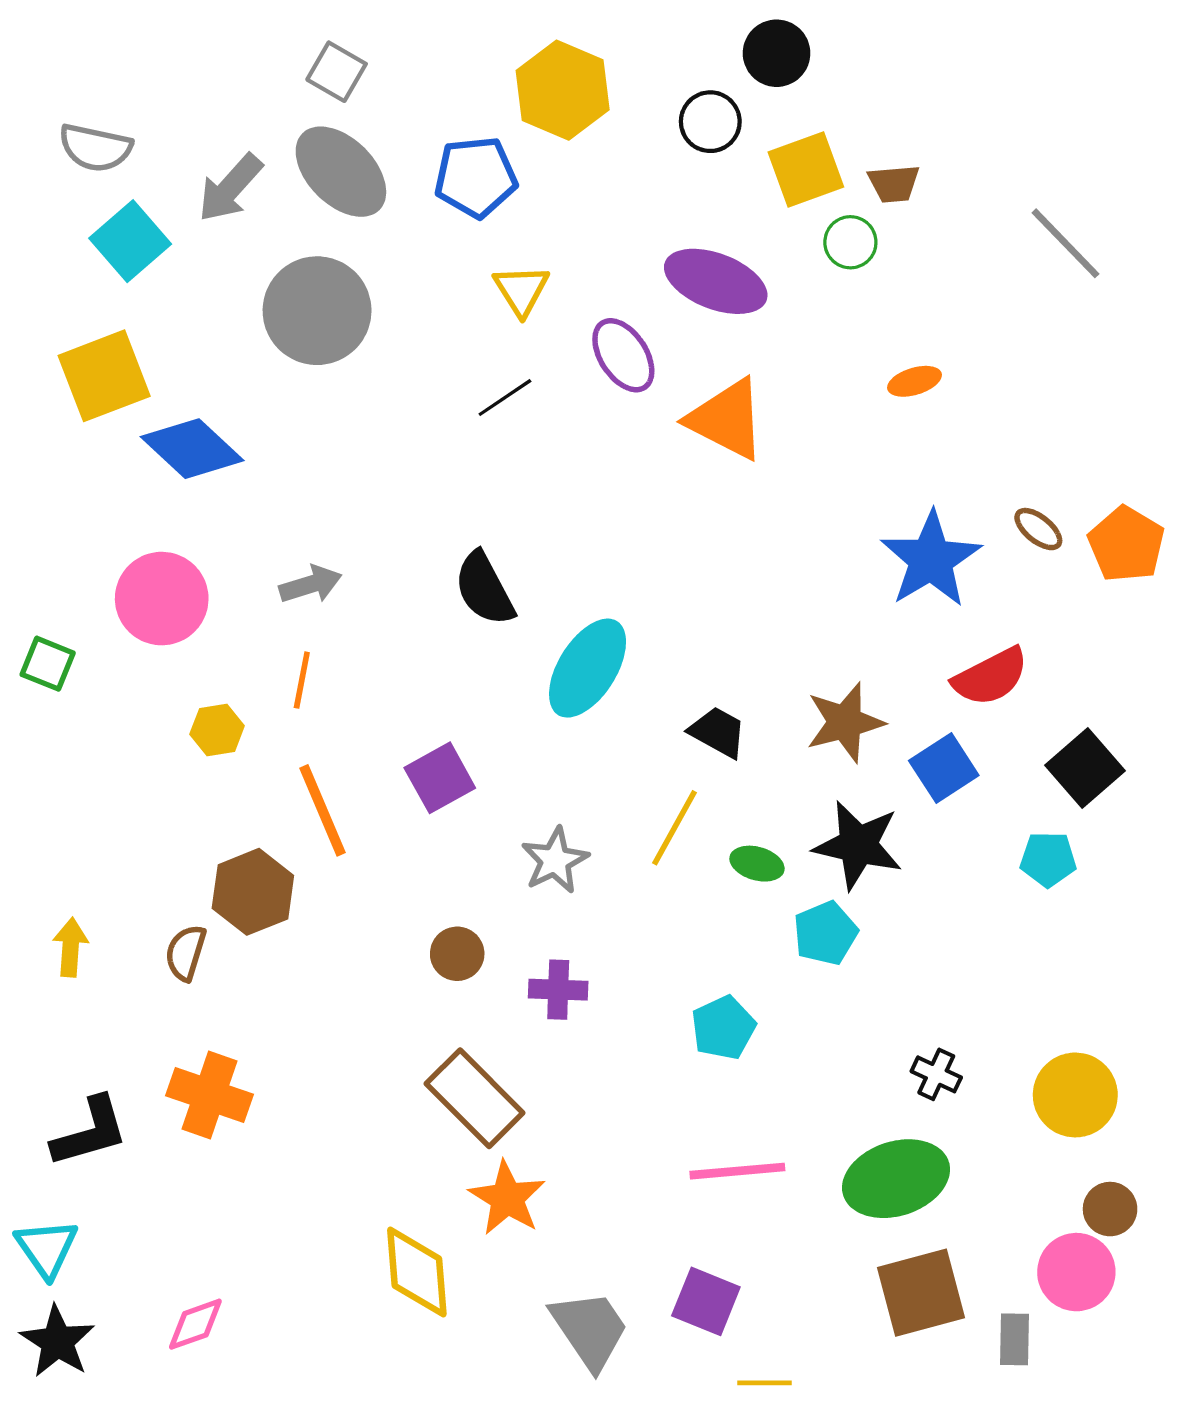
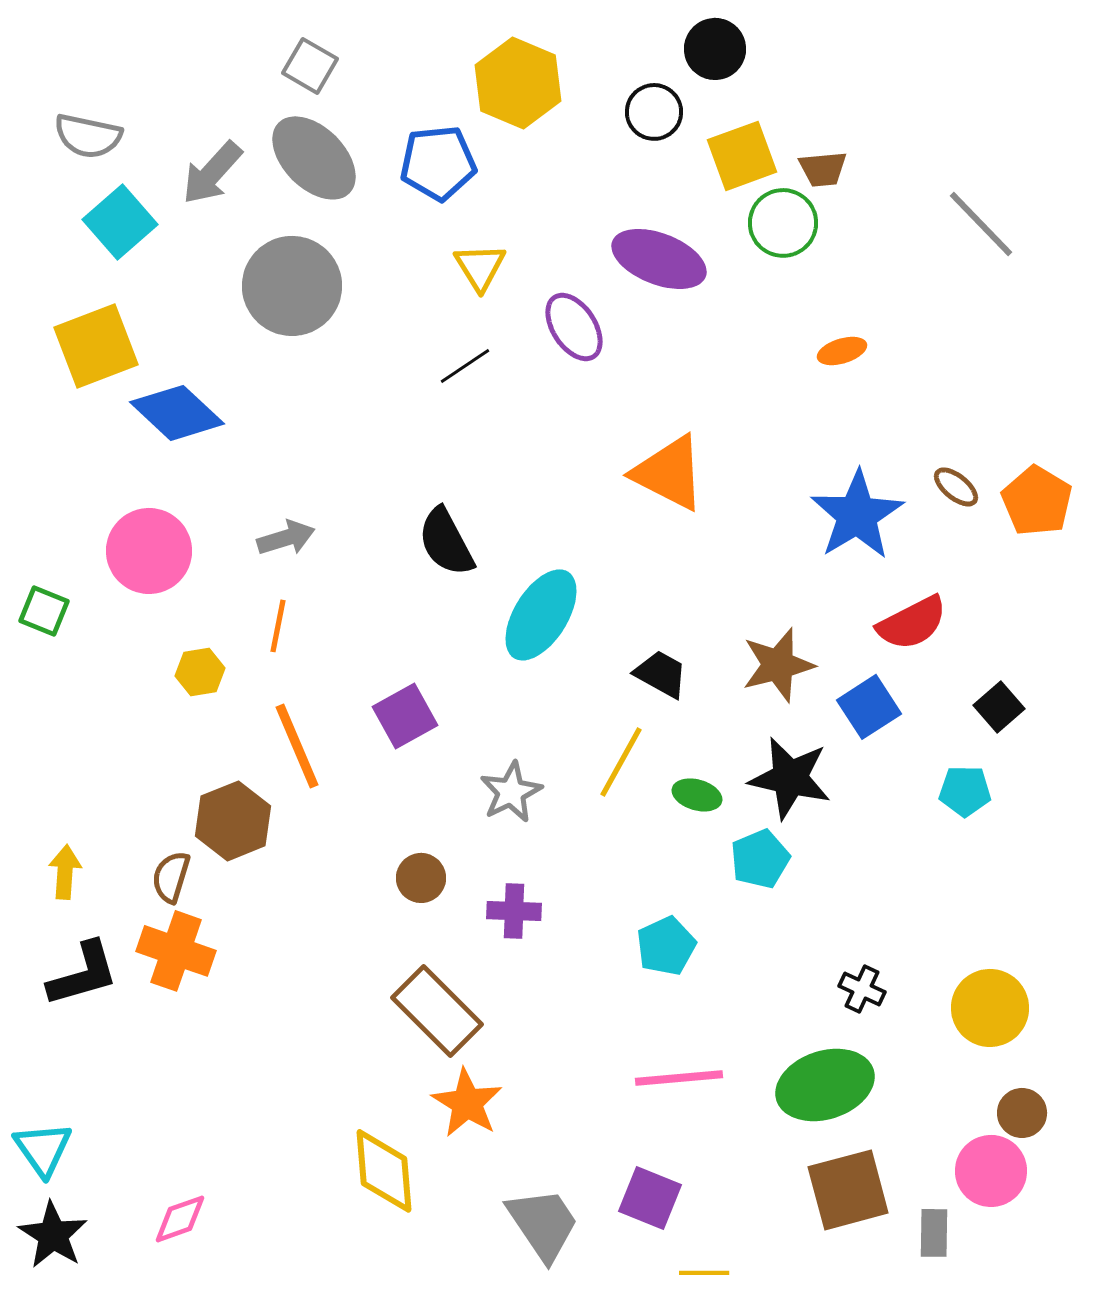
green circle: (850, 242) -> (783, 223), size x1.4
orange triangle: (727, 419) -> (669, 473), moved
black square: (1085, 768) -> (999, 707), size x0.7
orange cross: (209, 1095) -> (176, 951), moved
black L-shape: (90, 1132) -> (83, 974), moved

